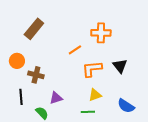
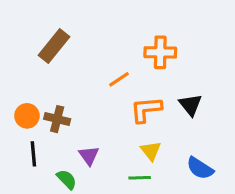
orange circle: (17, 61) -> (27, 116), moved
yellow triangle: (95, 95) -> (151, 151), turned -48
purple triangle: (56, 98) -> (89, 156), turned -48

